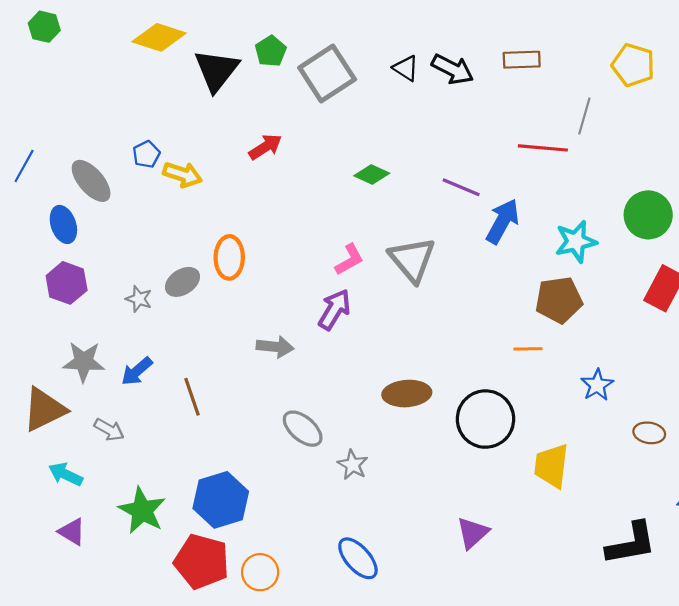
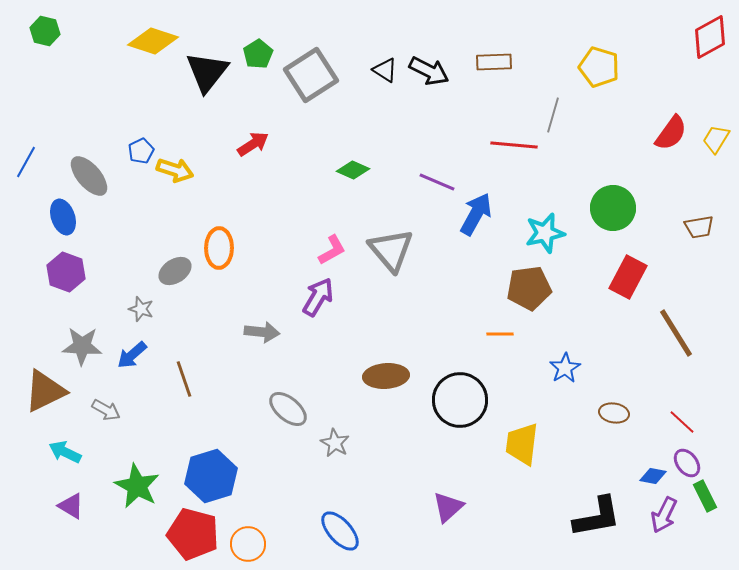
gray star: (139, 299) -> (141, 309), moved

